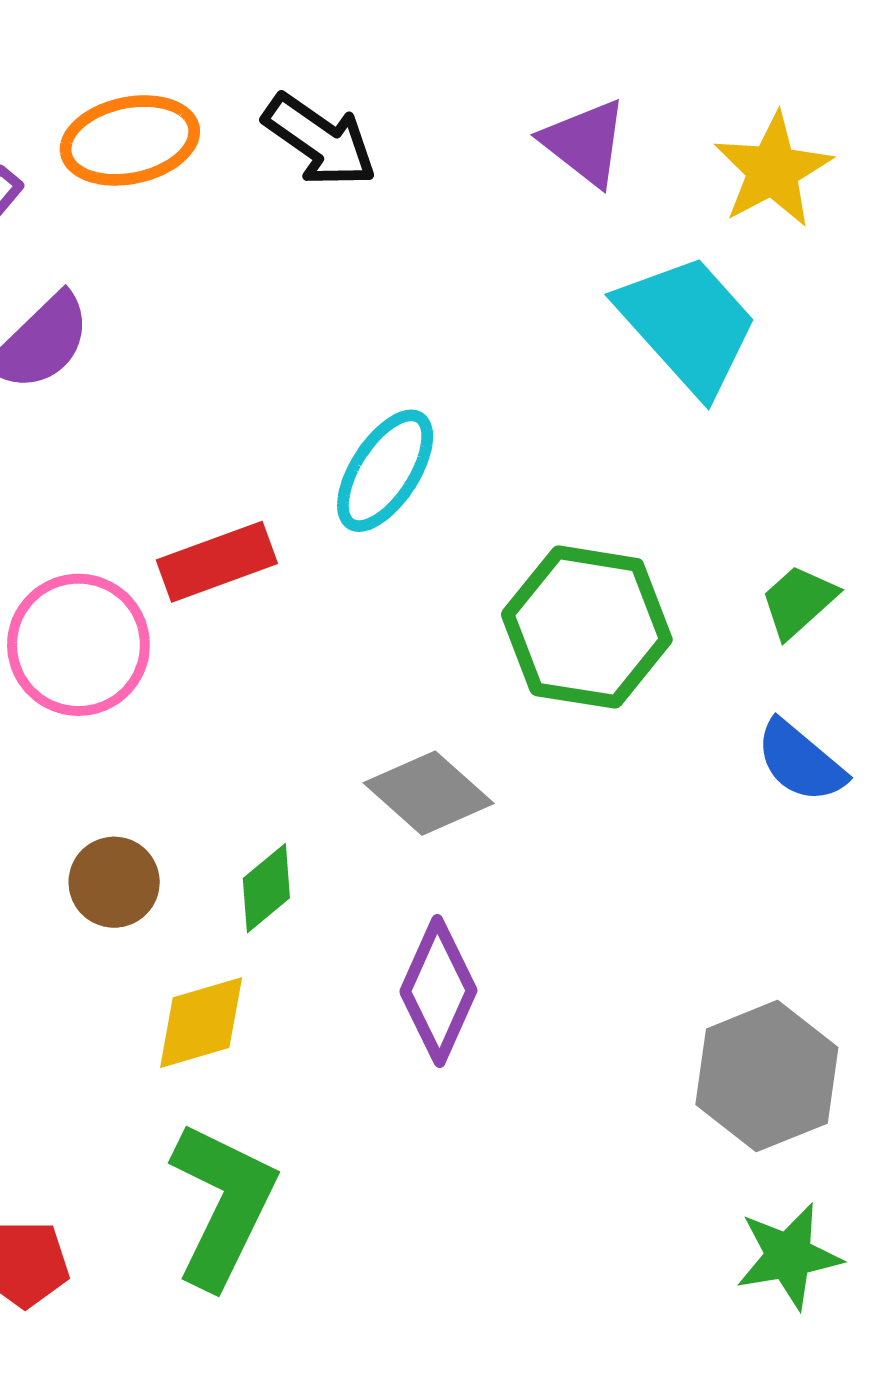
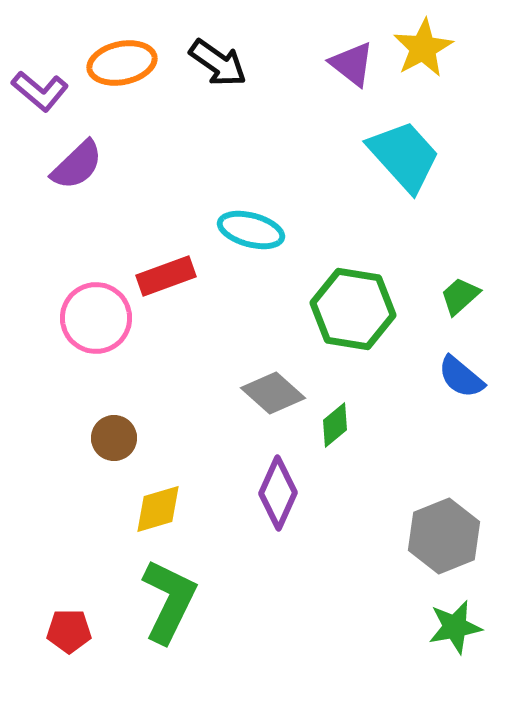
yellow star: (773, 170) -> (423, 48), moved
cyan ellipse: (385, 471) -> (251, 230), turned 72
green diamond: (266, 888) -> (335, 425), moved

